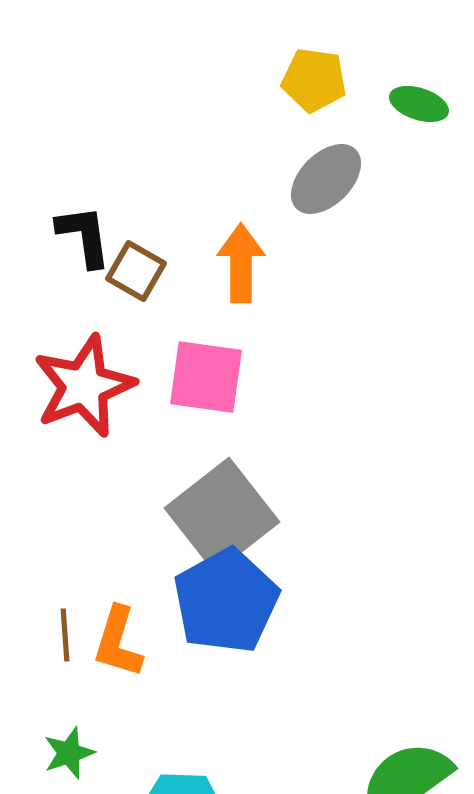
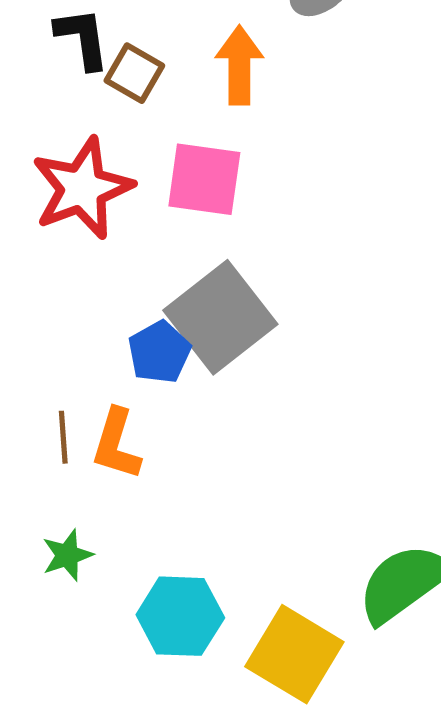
blue pentagon: (226, 601) -> (159, 352), moved, size x0.6

